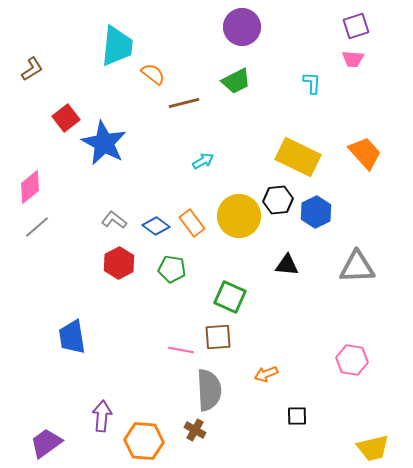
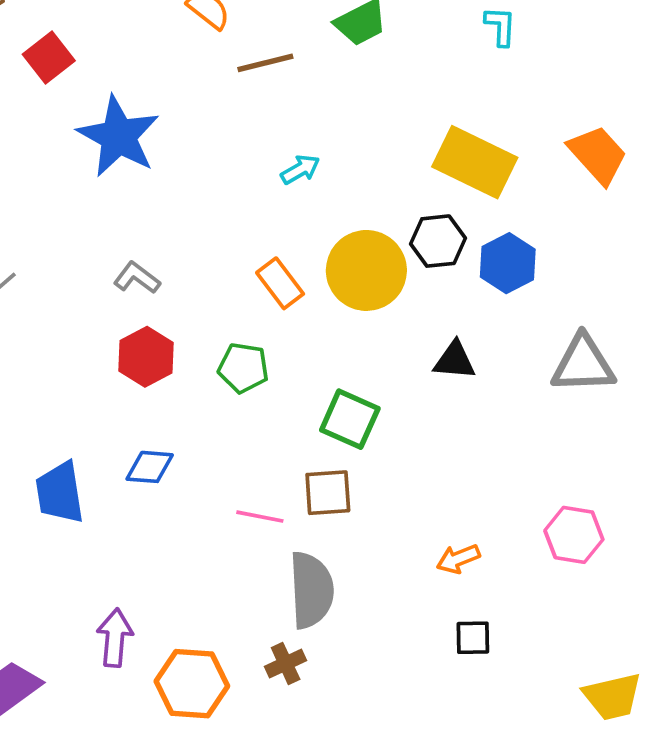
red square: (66, 118) -> (49, 57), moved
blue diamond: (156, 226) -> (150, 467), moved, turned -32
orange arrow: (266, 374) -> (458, 559), moved
brown cross: (195, 430) -> (286, 663), turned 35

